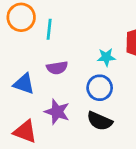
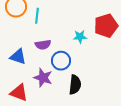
blue circle: (100, 88) -> (61, 61), moved
black semicircle: (100, 121) -> (75, 85), turned -108

